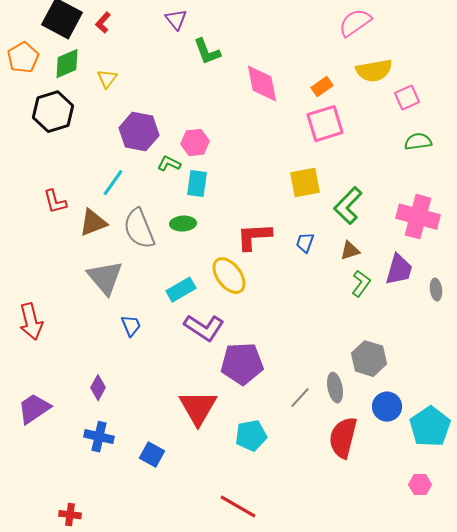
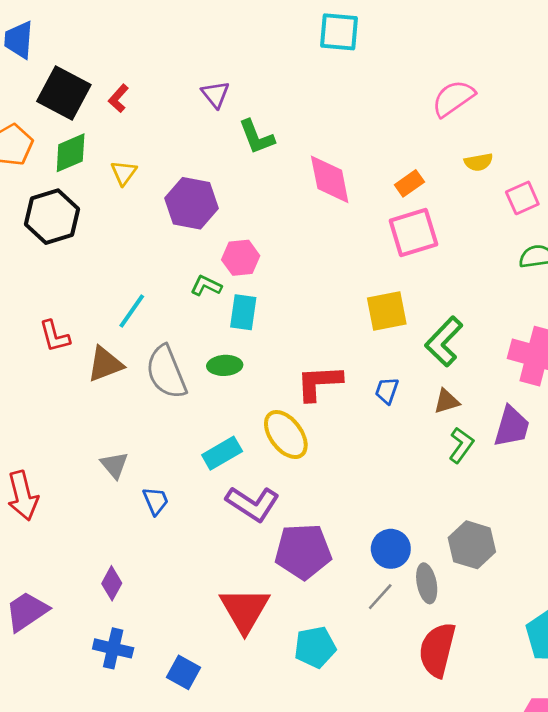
yellow semicircle: (374, 71) -> (479, 162), size x0.6
purple hexagon: (139, 132) -> (191, 203), moved
gray triangle: (105, 278) -> (114, 465), moved, size x0.6
blue circle: (387, 407) -> (391, 549), moved

